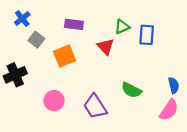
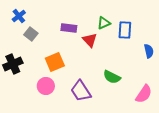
purple rectangle: (74, 24) -> (69, 28), moved
orange square: (65, 56) -> (55, 62), moved
blue semicircle: (174, 85) -> (149, 51), moved

